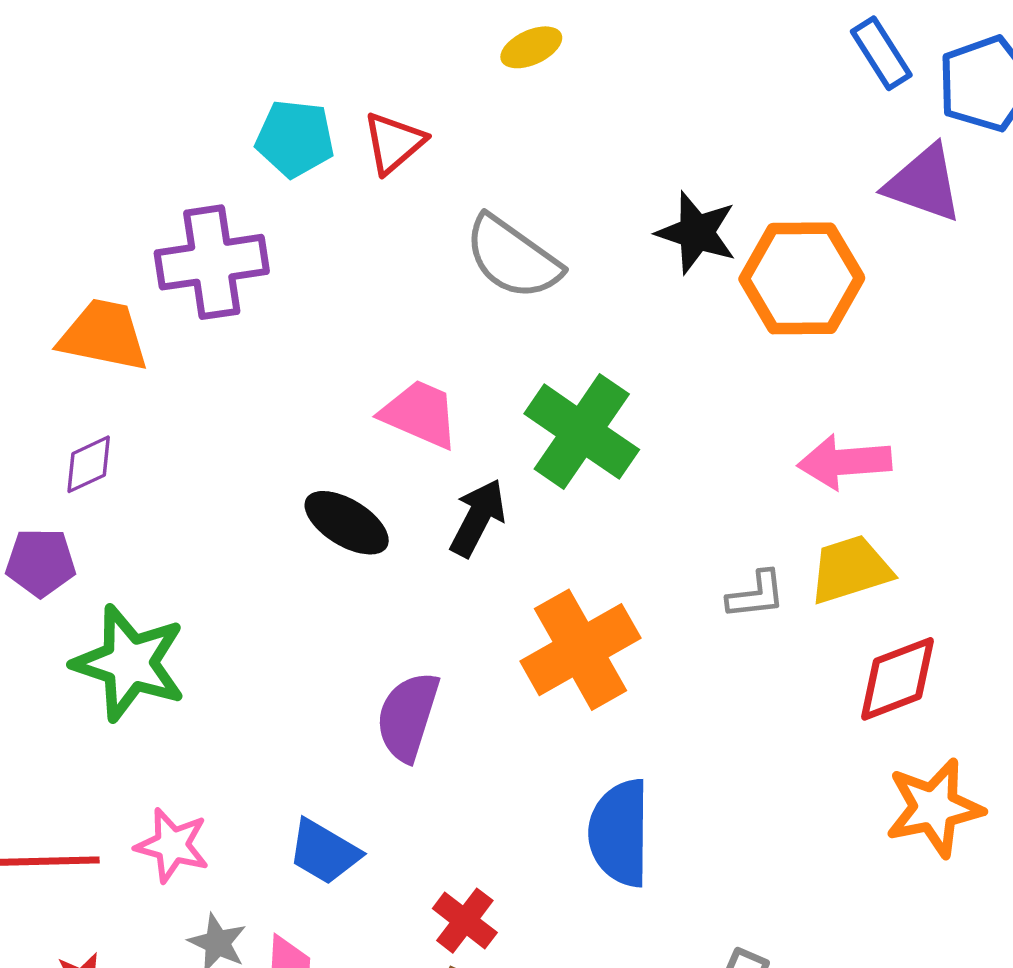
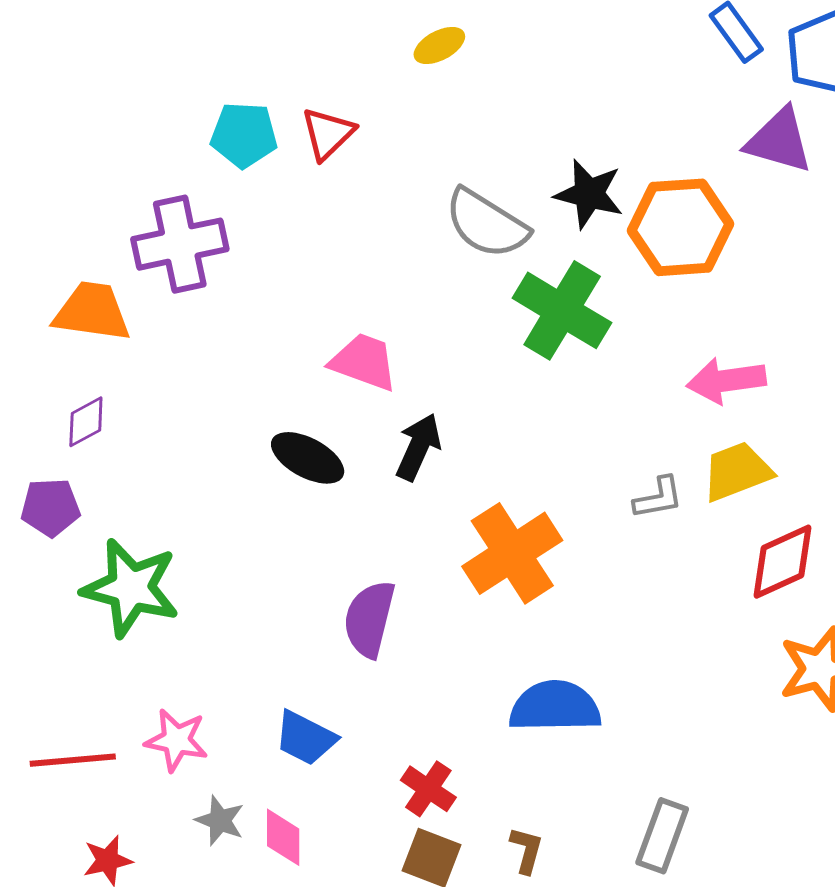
gray semicircle: (513, 258) -> (486, 224), moved
green cross: (582, 432) -> (562, 310), moved
blue semicircle: (620, 833) -> (555, 707), turned 92

